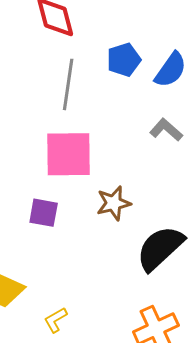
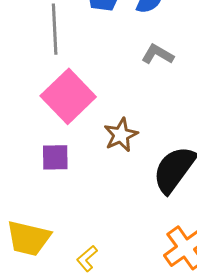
pink square: (68, 154) -> (68, 96), turned -32

